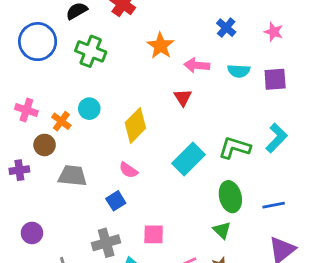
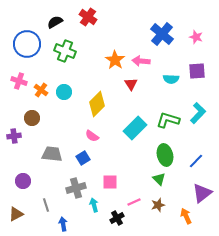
blue cross: (226, 28) -> (162, 34), size x1.6
orange star: (161, 46) -> (115, 60), moved
cyan semicircle: (239, 71) -> (171, 79), moved
pink cross: (26, 110) -> (19, 81), moved
orange cross: (61, 121) -> (41, 90), moved
gray trapezoid: (72, 176) -> (52, 154), moved
blue line: (274, 205) -> (196, 161), turned -35

